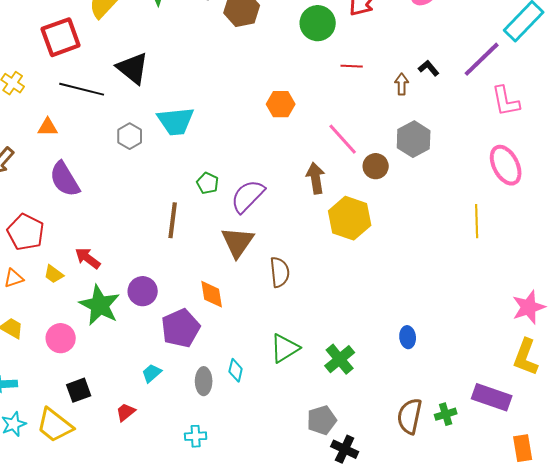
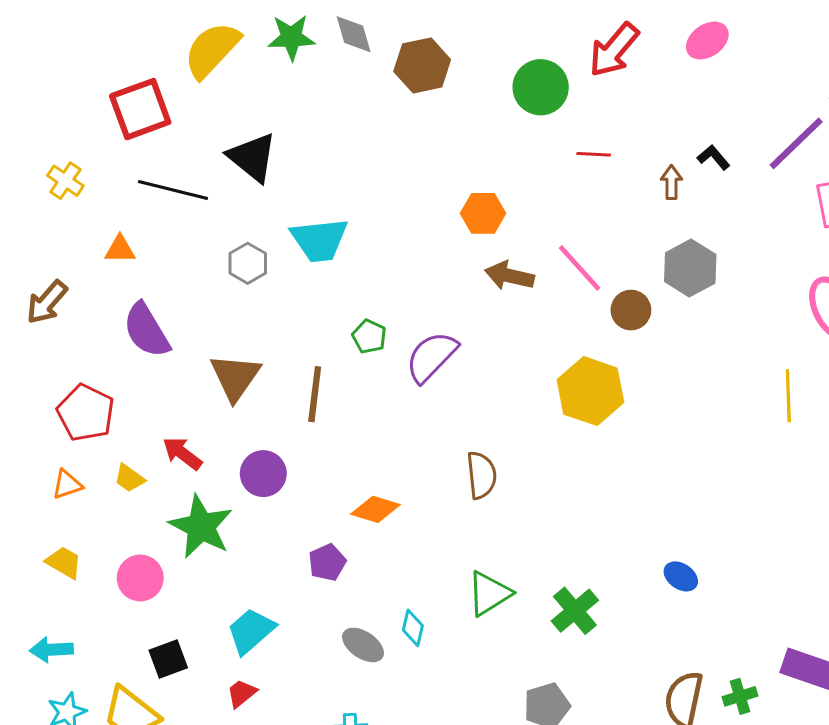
brown arrow: (316, 178) -> (509, 276), moved, turned -68
brown triangle: (238, 242) -> (235, 377), moved
purple circle: (143, 291) -> (263, 474), moved
orange diamond: (212, 294) -> (375, 509), turned -64
purple pentagon: (181, 328) -> (327, 562), size x0.6
blue ellipse: (408, 337) -> (681, 576), turned -50
cyan trapezoid: (152, 373) -> (251, 631), moved, size x1.6
gray ellipse: (204, 381) -> (363, 645), turned -56

